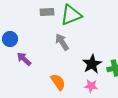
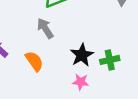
orange semicircle: (58, 82) -> (34, 61), moved

